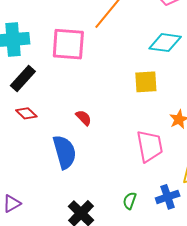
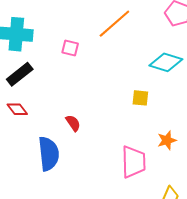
pink square: (68, 44) -> (70, 48), size x0.5
yellow square: (146, 82) -> (140, 98), size x0.7

